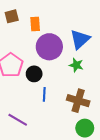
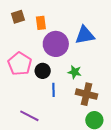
blue triangle: (80, 39) -> (85, 35), turned 35
green star: (76, 65) -> (75, 72), moved

